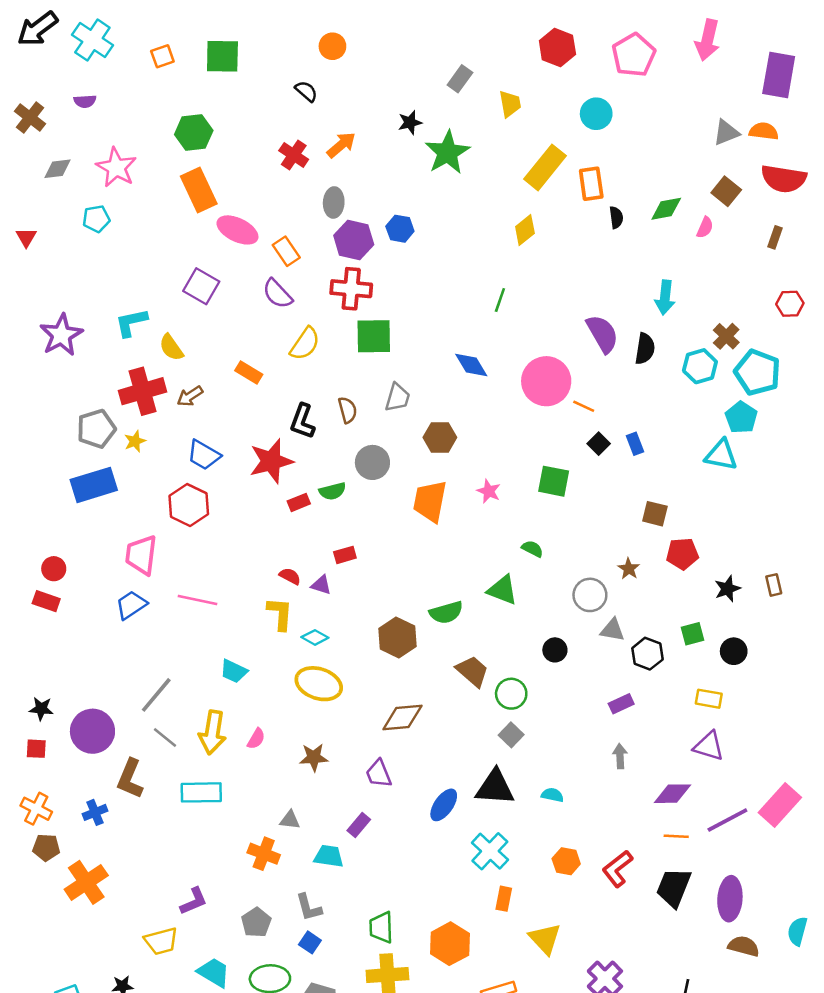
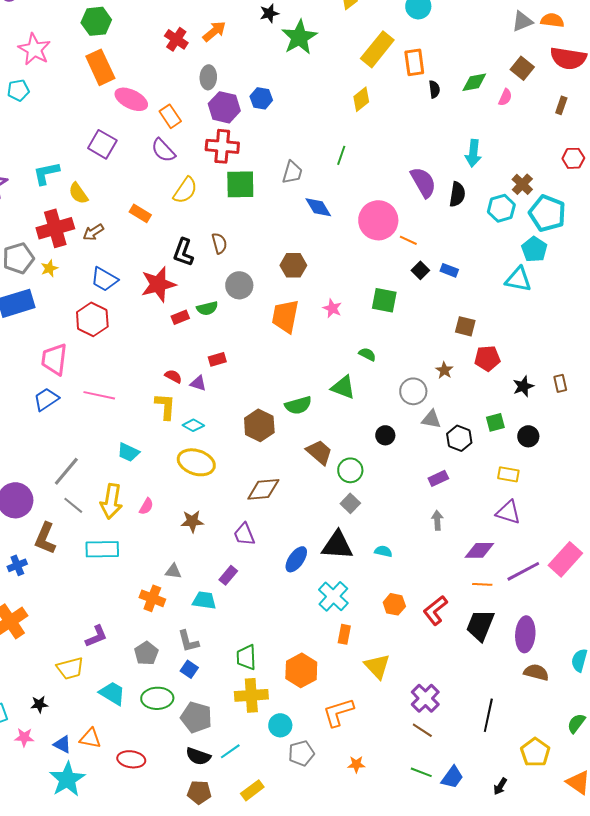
gray trapezoid: (397, 397) -> (292, 172), moved
blue rectangle: (635, 444) -> (449, 270), turned -48

